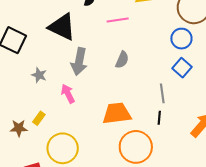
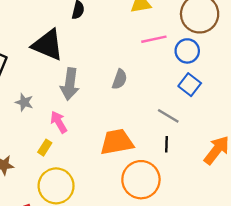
pink line: (118, 20) -> (154, 39), moved
gray line: (162, 93) -> (168, 116), turned -48
yellow rectangle: (39, 118) -> (45, 148), moved

